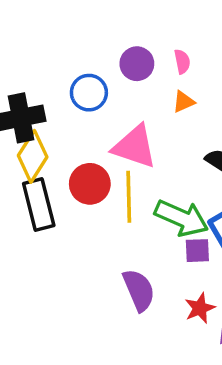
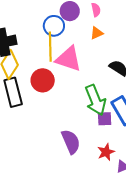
blue circle: (89, 93) -> (54, 26), moved
yellow line: (129, 197) -> (50, 47), moved
green arrow: (181, 218) -> (95, 100), turned 44

